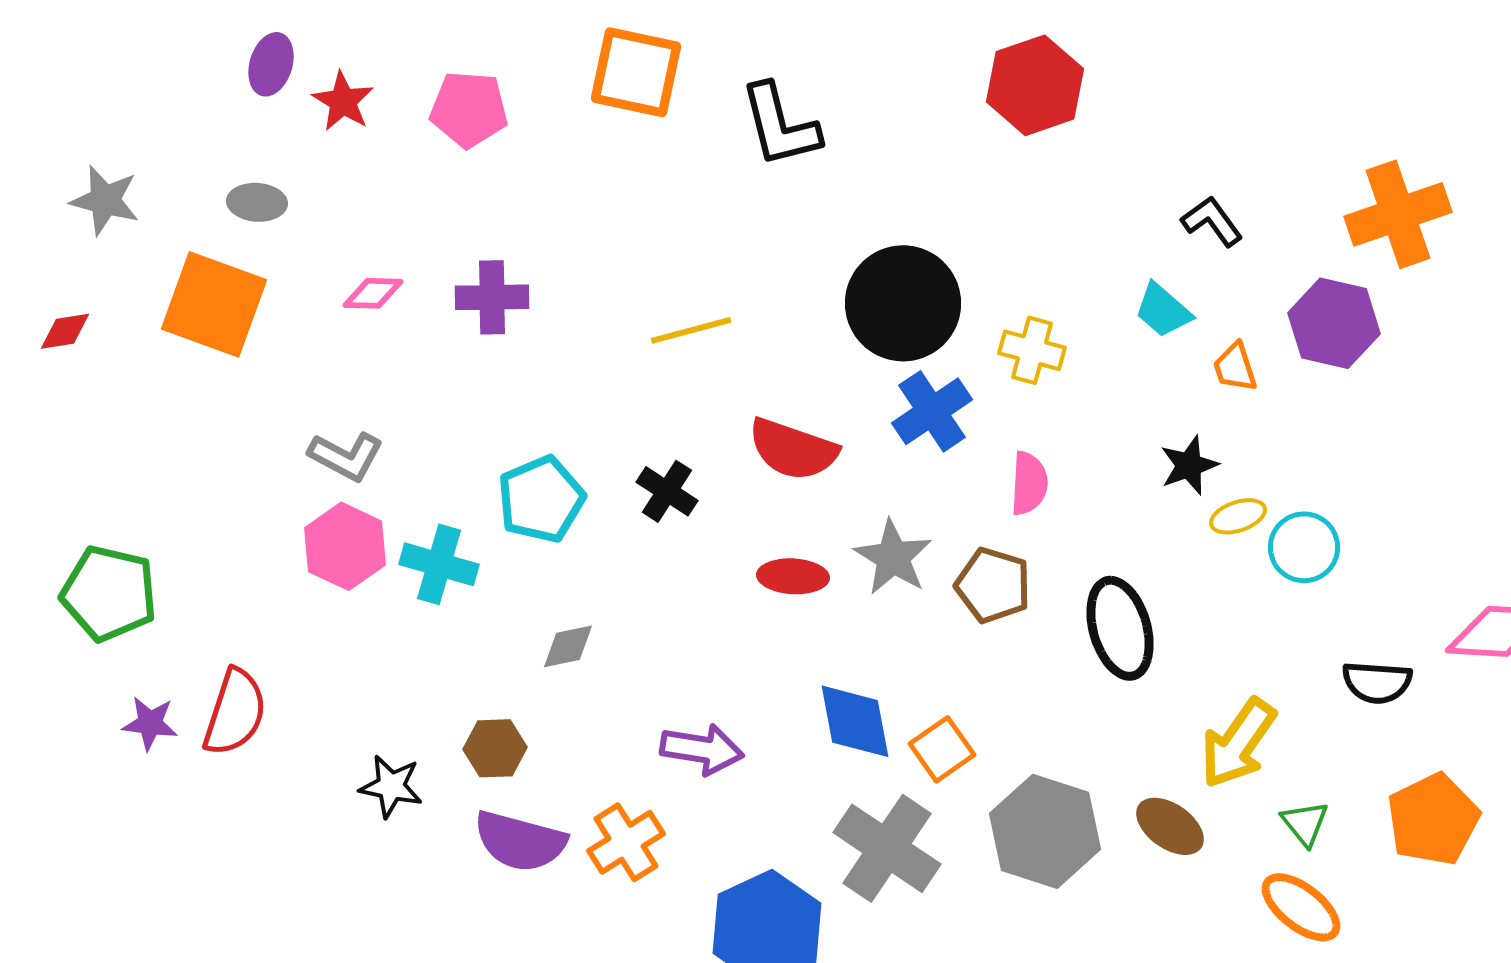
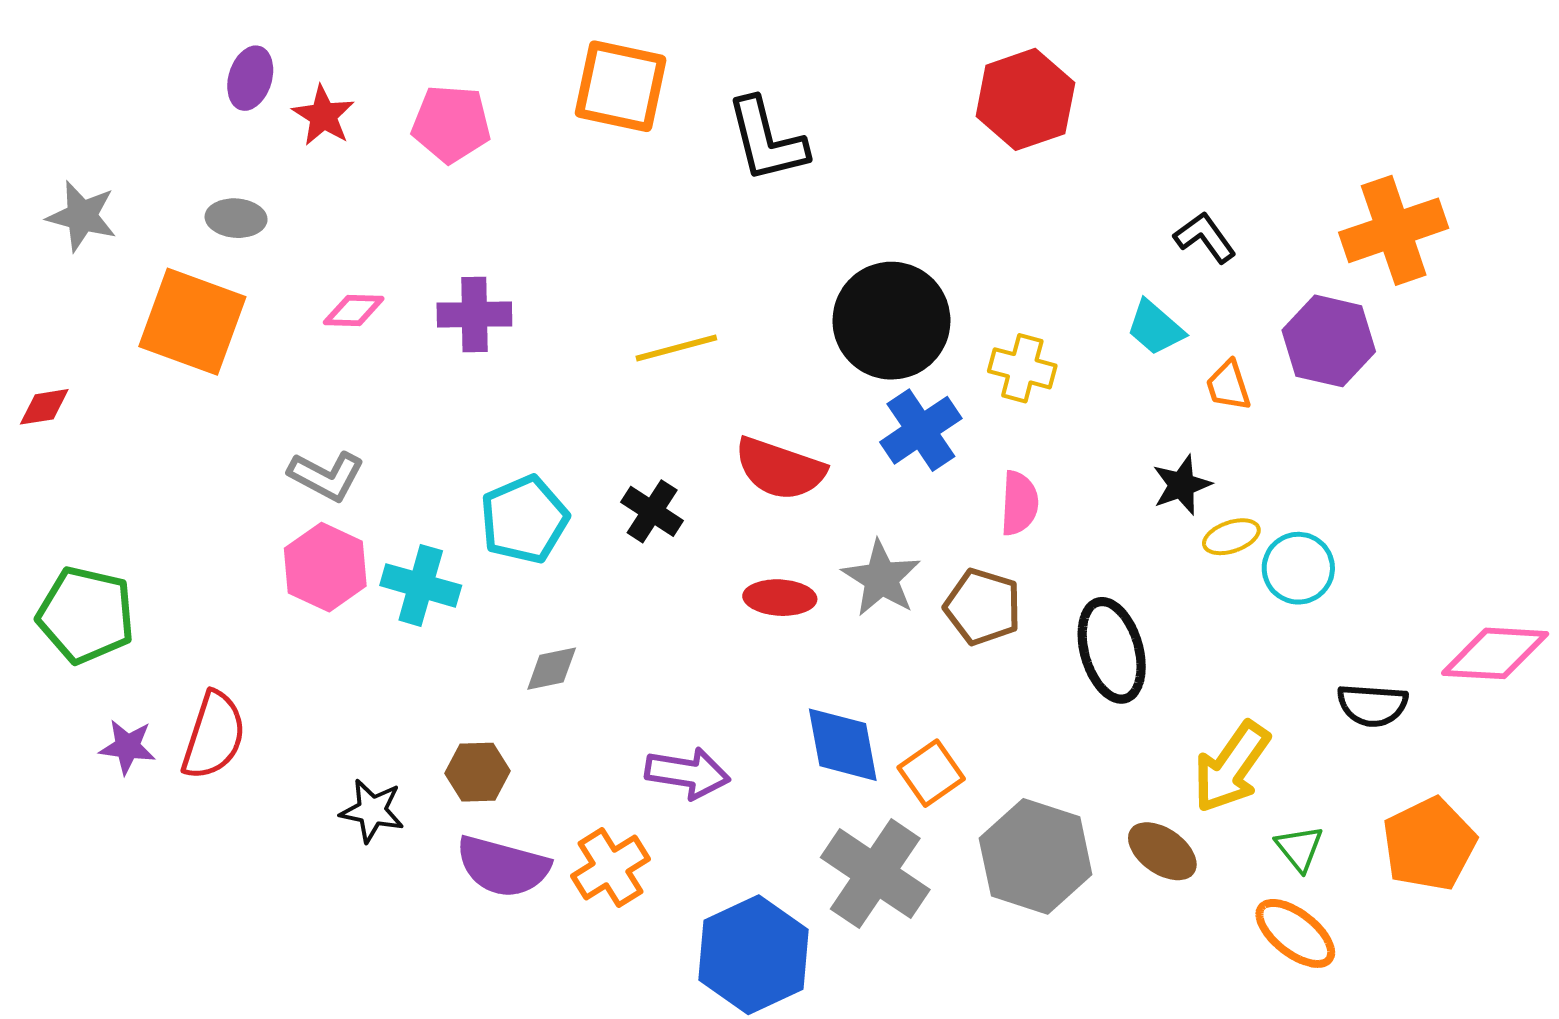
red diamond: (65, 331) -> (44, 407), moved

